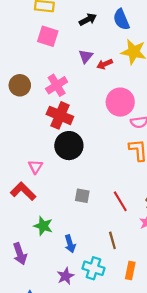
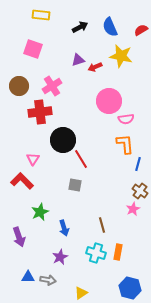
pink square: (48, 36) -> (33, 49), moved
purple triangle: (86, 56) -> (78, 60), turned 32
red cross: (60, 115) -> (40, 112), moved, turned -30
red line: (120, 201) -> (81, 159), moved
green star: (43, 226) -> (40, 212), turned 30
cyan cross: (93, 268) -> (96, 253), moved

